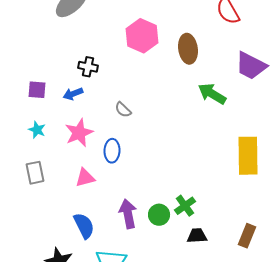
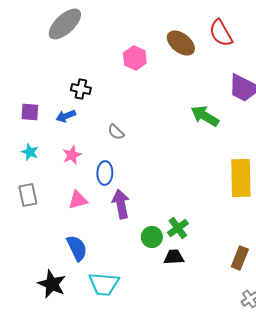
pink hexagon: (142, 36) -> (135, 58), size x0.7
brown ellipse: (188, 49) -> (181, 43), moved, turned -44
pink star: (79, 133) -> (72, 155), size x0.7
purple arrow: (128, 214) -> (121, 204), moved
black trapezoid: (197, 236) -> (174, 257), moved

